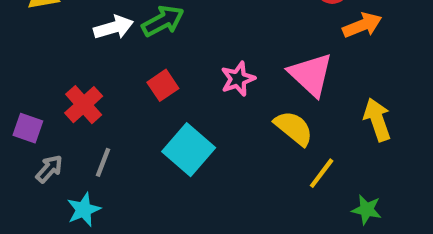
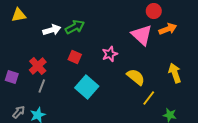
pink triangle: (311, 75) -> (142, 35), moved
red square: (163, 85) -> (75, 57), turned -32
gray line: (103, 162) -> (42, 86), moved
gray arrow: (49, 169) -> (19, 112), moved

